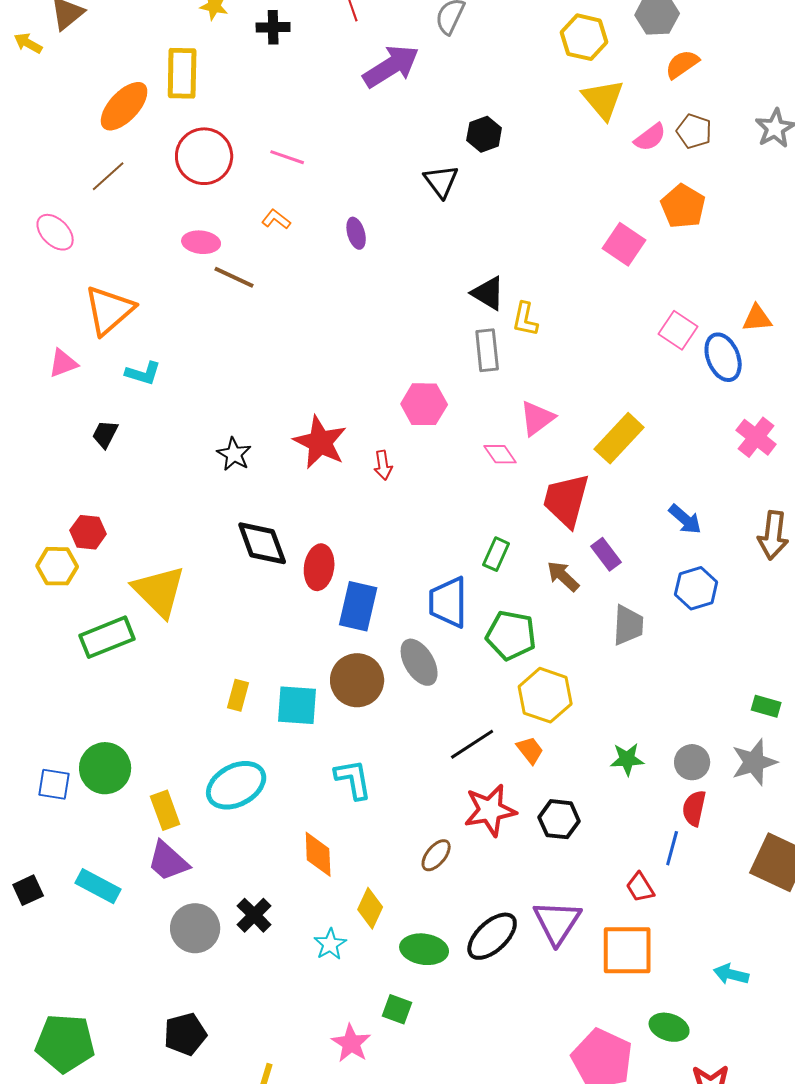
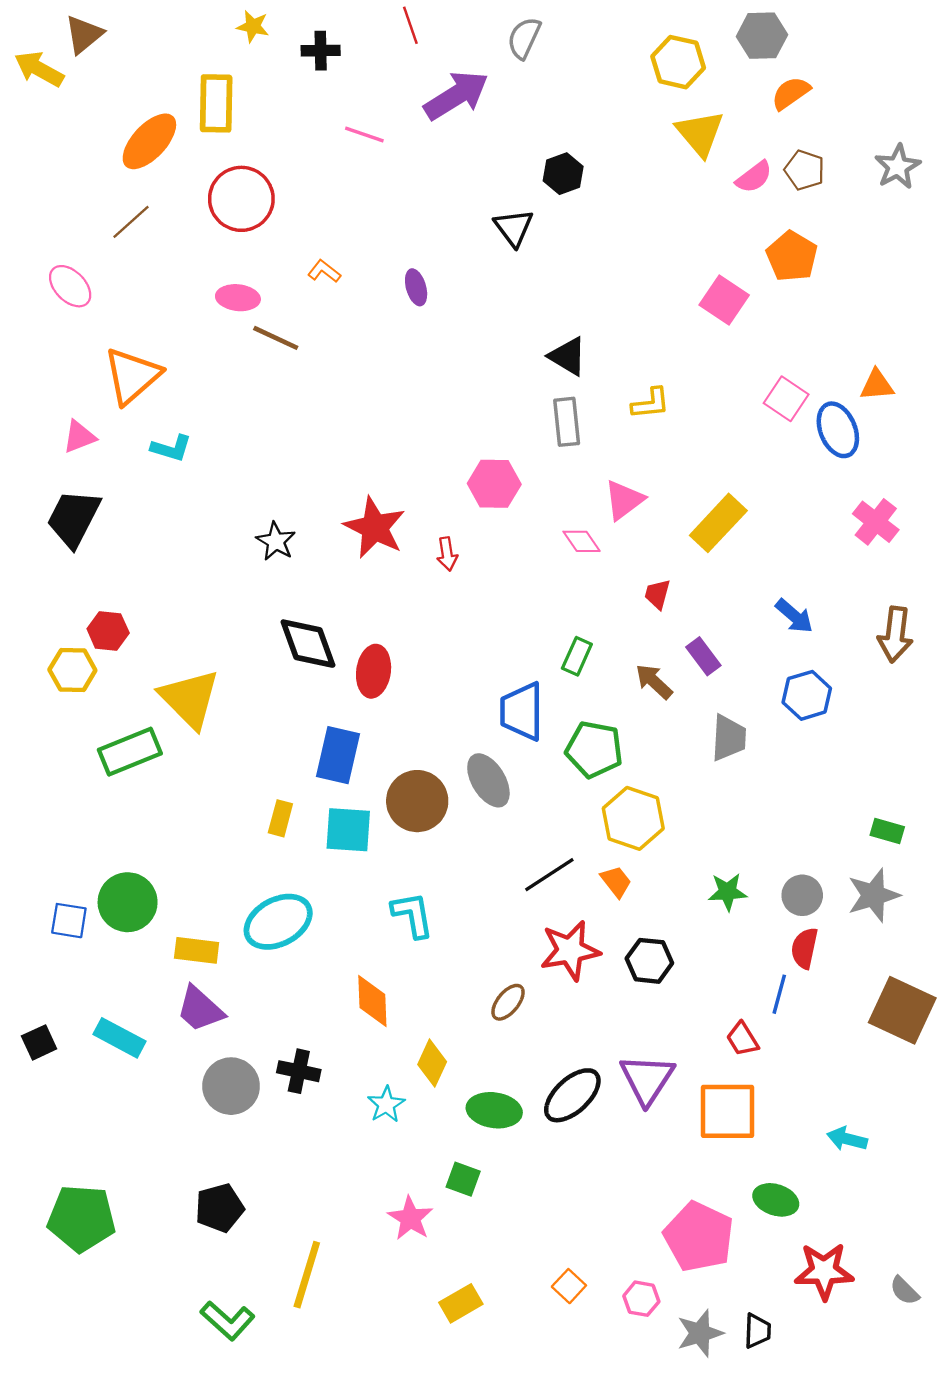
yellow arrow: (28, 43) -> (39, 69), size x1.5
pink line: (287, 157) -> (364, 134), moved
yellow L-shape: (525, 319) -> (651, 403), moved, turned -108
black trapezoid: (105, 434) -> (74, 518), moved, size x1.8
red trapezoid: (566, 500) -> (657, 594), size x0.5
blue rectangle: (358, 606) -> (338, 755), moved
yellow rectangle: (165, 810) -> (197, 950), turned -63
black cross: (254, 915) -> (299, 1071), turned -33

